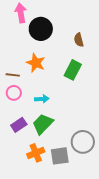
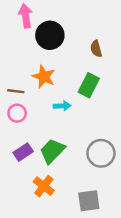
cyan arrow: (42, 99) -> (62, 106), moved
gray circle: (83, 142) -> (101, 153), moved
orange cross: (36, 153) -> (44, 186), turned -30
gray square: (60, 156) -> (89, 201), moved

